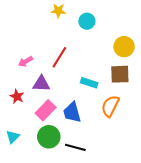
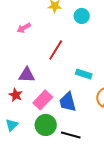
pink arrow: (25, 61) -> (24, 28), moved
purple triangle: (41, 84) -> (27, 75), moved
red star: (17, 96) -> (16, 95), moved

